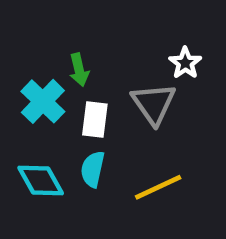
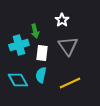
white star: (185, 63) -> (62, 20), moved
cyan cross: (43, 101) -> (19, 45), turned 30

